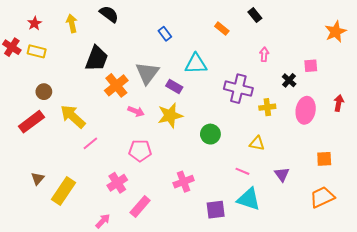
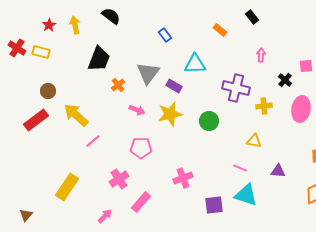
red star: (35, 23) -> (49, 25), moved
orange cross: (116, 85) -> (118, 85), size x0.6
green circle: (210, 134) -> (209, 121), moved
purple triangle: (282, 174) -> (278, 171), turned -49
brown triangle: (38, 179) -> (26, 215), moved

